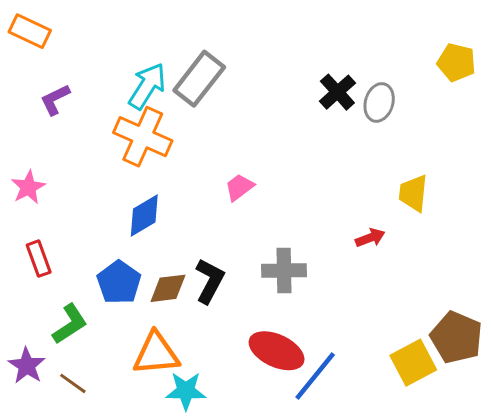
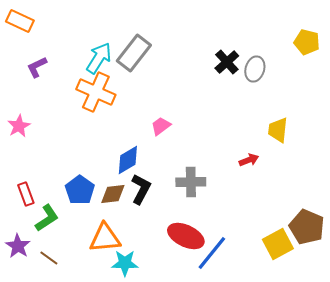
blue diamond: (144, 215) -> (128, 160), moved
red rectangle: (39, 259) -> (26, 194), moved

